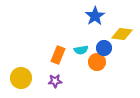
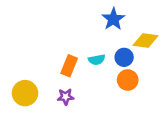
orange circle: (97, 62) -> (128, 80), moved

